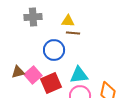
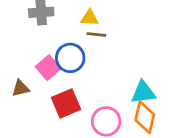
pink square: (33, 75) -> (48, 68), moved
cyan triangle: (79, 75) -> (143, 92), moved

